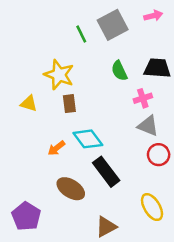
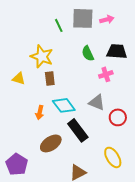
pink arrow: (153, 16) -> (107, 19), moved
gray square: (113, 25) -> (83, 18), turned 30
gray triangle: (148, 126) -> (97, 102), moved
orange arrow: (56, 148) -> (40, 112), turned -40
brown ellipse: (71, 189) -> (51, 143), turned -65

